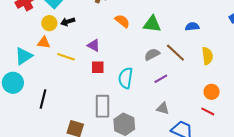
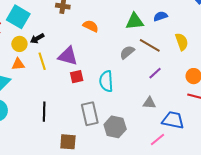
green triangle: (152, 24) -> (135, 21), moved
purple triangle: (94, 45) -> (68, 56), size x1.5
yellow line: (66, 57) -> (42, 61), moved, turned 66
purple line: (161, 79) -> (155, 73), moved
black line: (43, 99) -> (44, 112), moved

